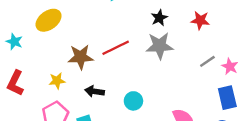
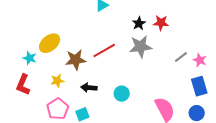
yellow ellipse: (49, 20) -> (50, 43), moved
red star: (200, 20) -> (161, 23), moved
cyan star: (14, 42) -> (30, 58), moved

